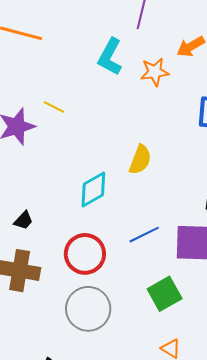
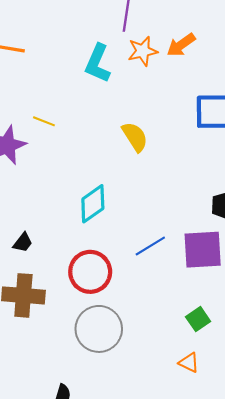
orange star: (155, 72) -> (143, 51), moved
yellow semicircle: (140, 160) -> (135, 137), moved, turned -48
green square: (165, 294) -> (198, 319), moved, size x0.7

